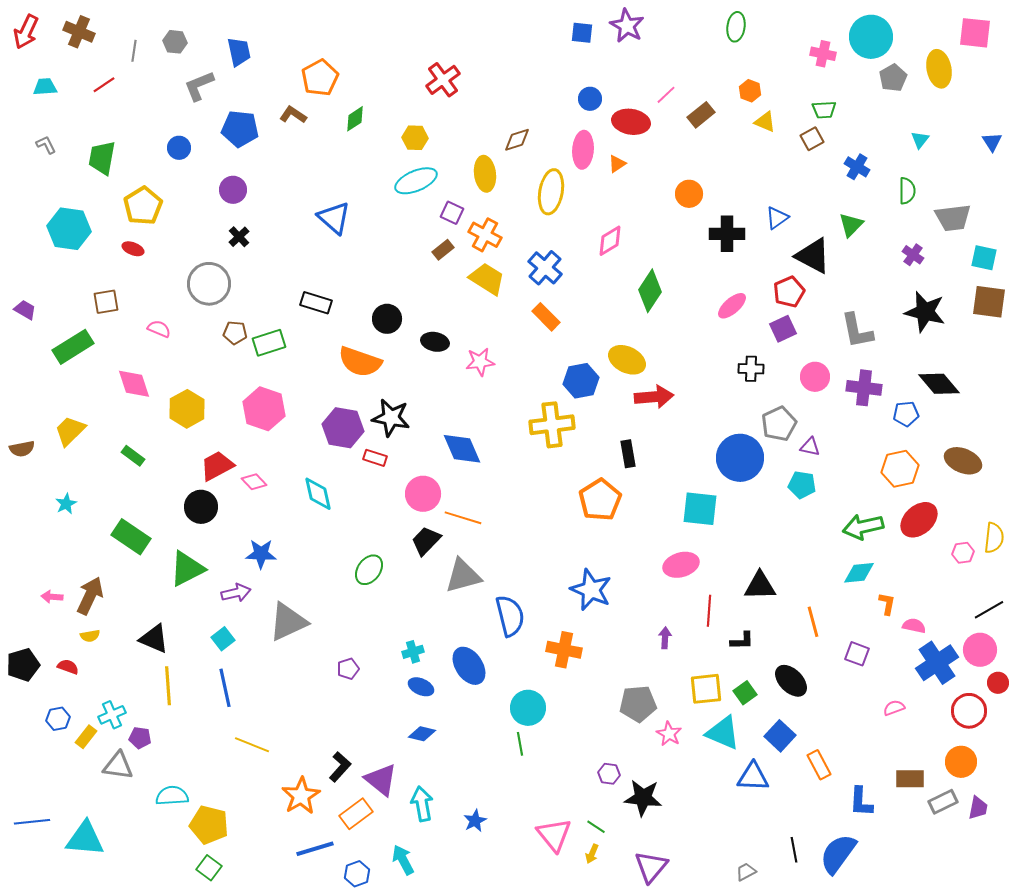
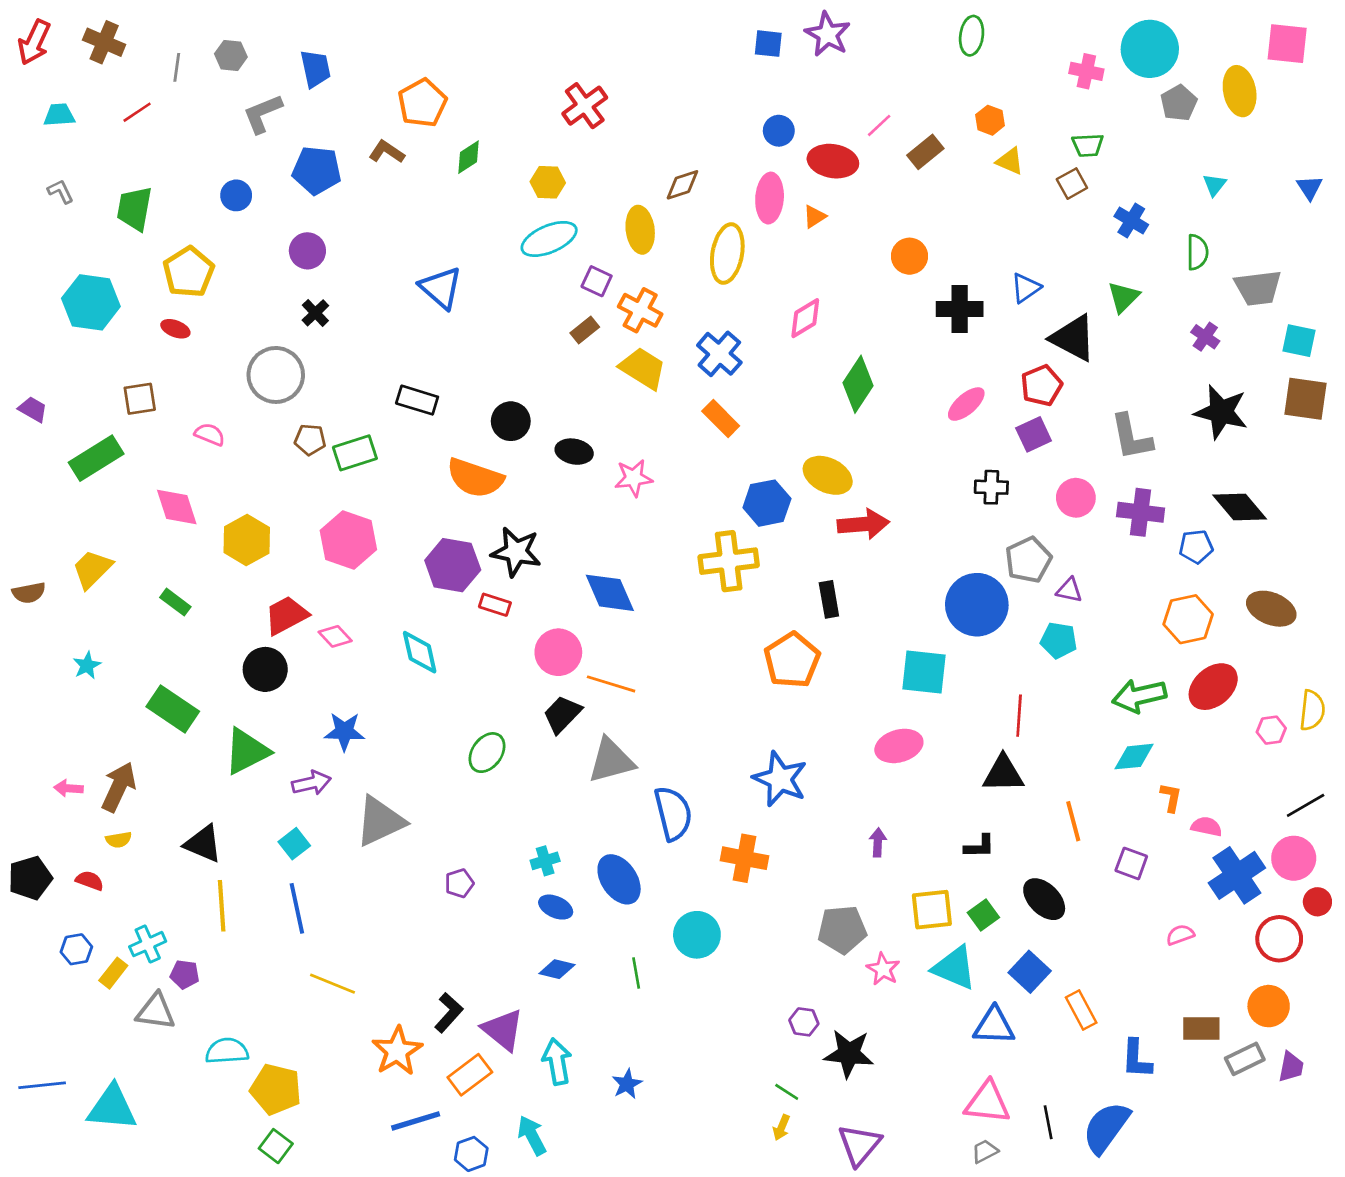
red line: (709, 611) -> (1019, 716), moved
green line: (520, 744) -> (636, 973), moved
pink triangle: (554, 835) -> (987, 1102), moved, turned -45

